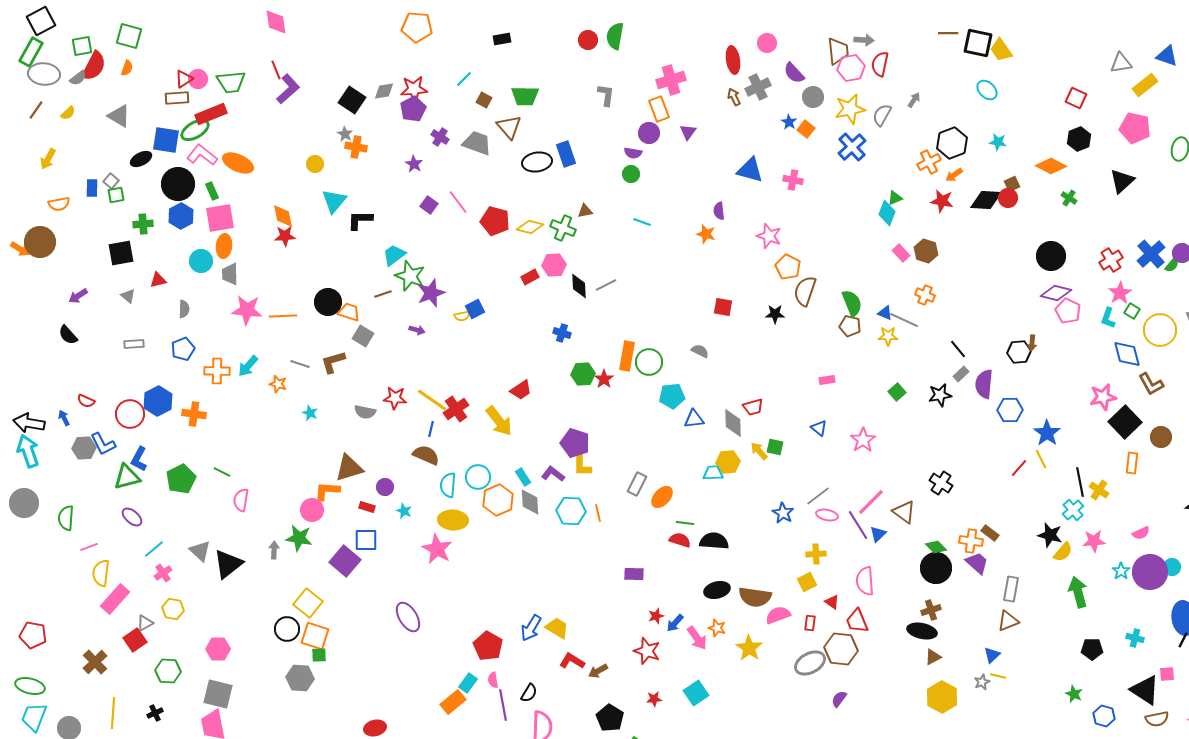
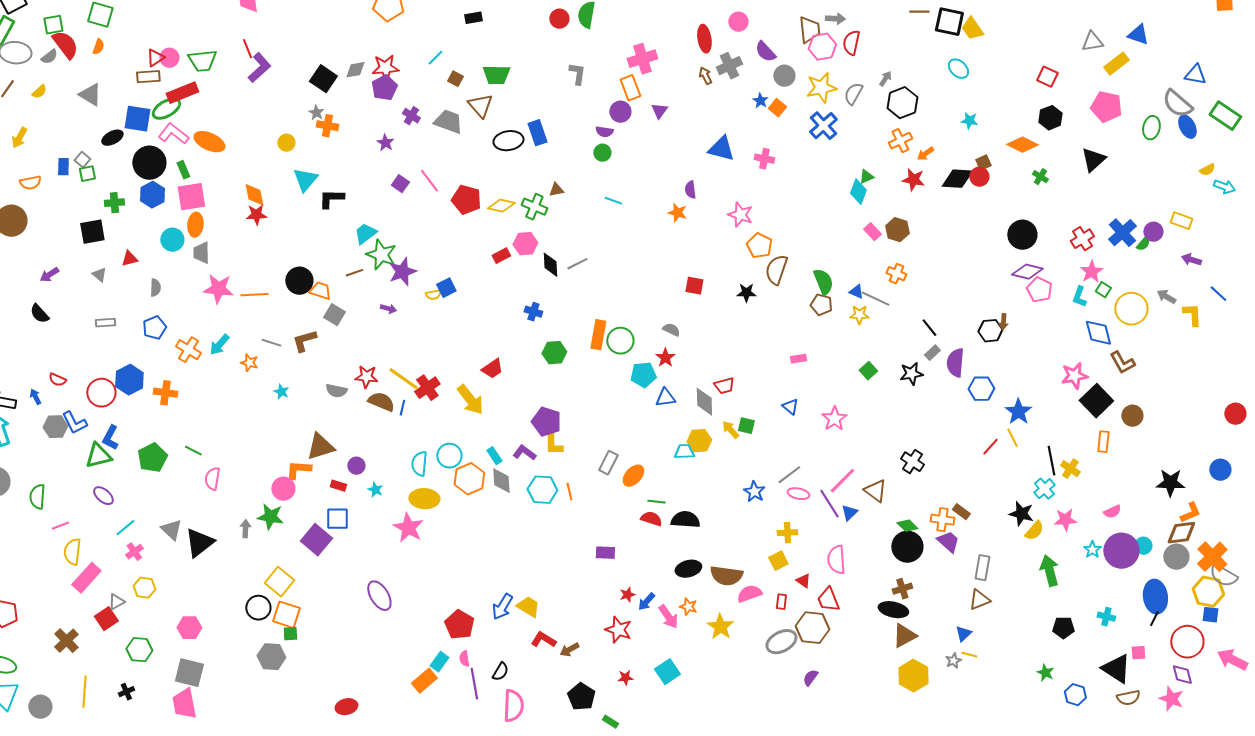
red semicircle: (94, 66) -> (65, 45), turned -64
black hexagon: (952, 143) -> (902, 103), moved
orange cross: (217, 371) -> (188, 350), turned 30
red star: (604, 379) -> (665, 358), moved
brown semicircle: (426, 455) -> (381, 402), moved
brown triangle: (933, 657) -> (904, 636), size x1.5

